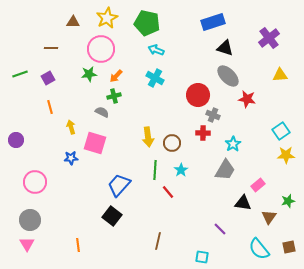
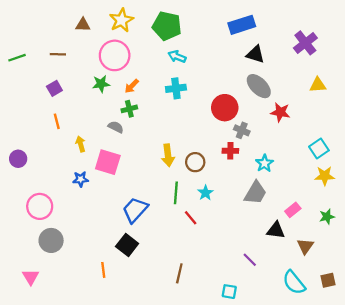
green line: (20, 74) -> (17, 58), moved
cyan cross: (155, 78) -> (176, 88), turned -36
green star: (288, 201) -> (327, 217), moved
gray circle: (30, 220) -> (51, 240), moved
orange line: (78, 245) -> (103, 270), moved

